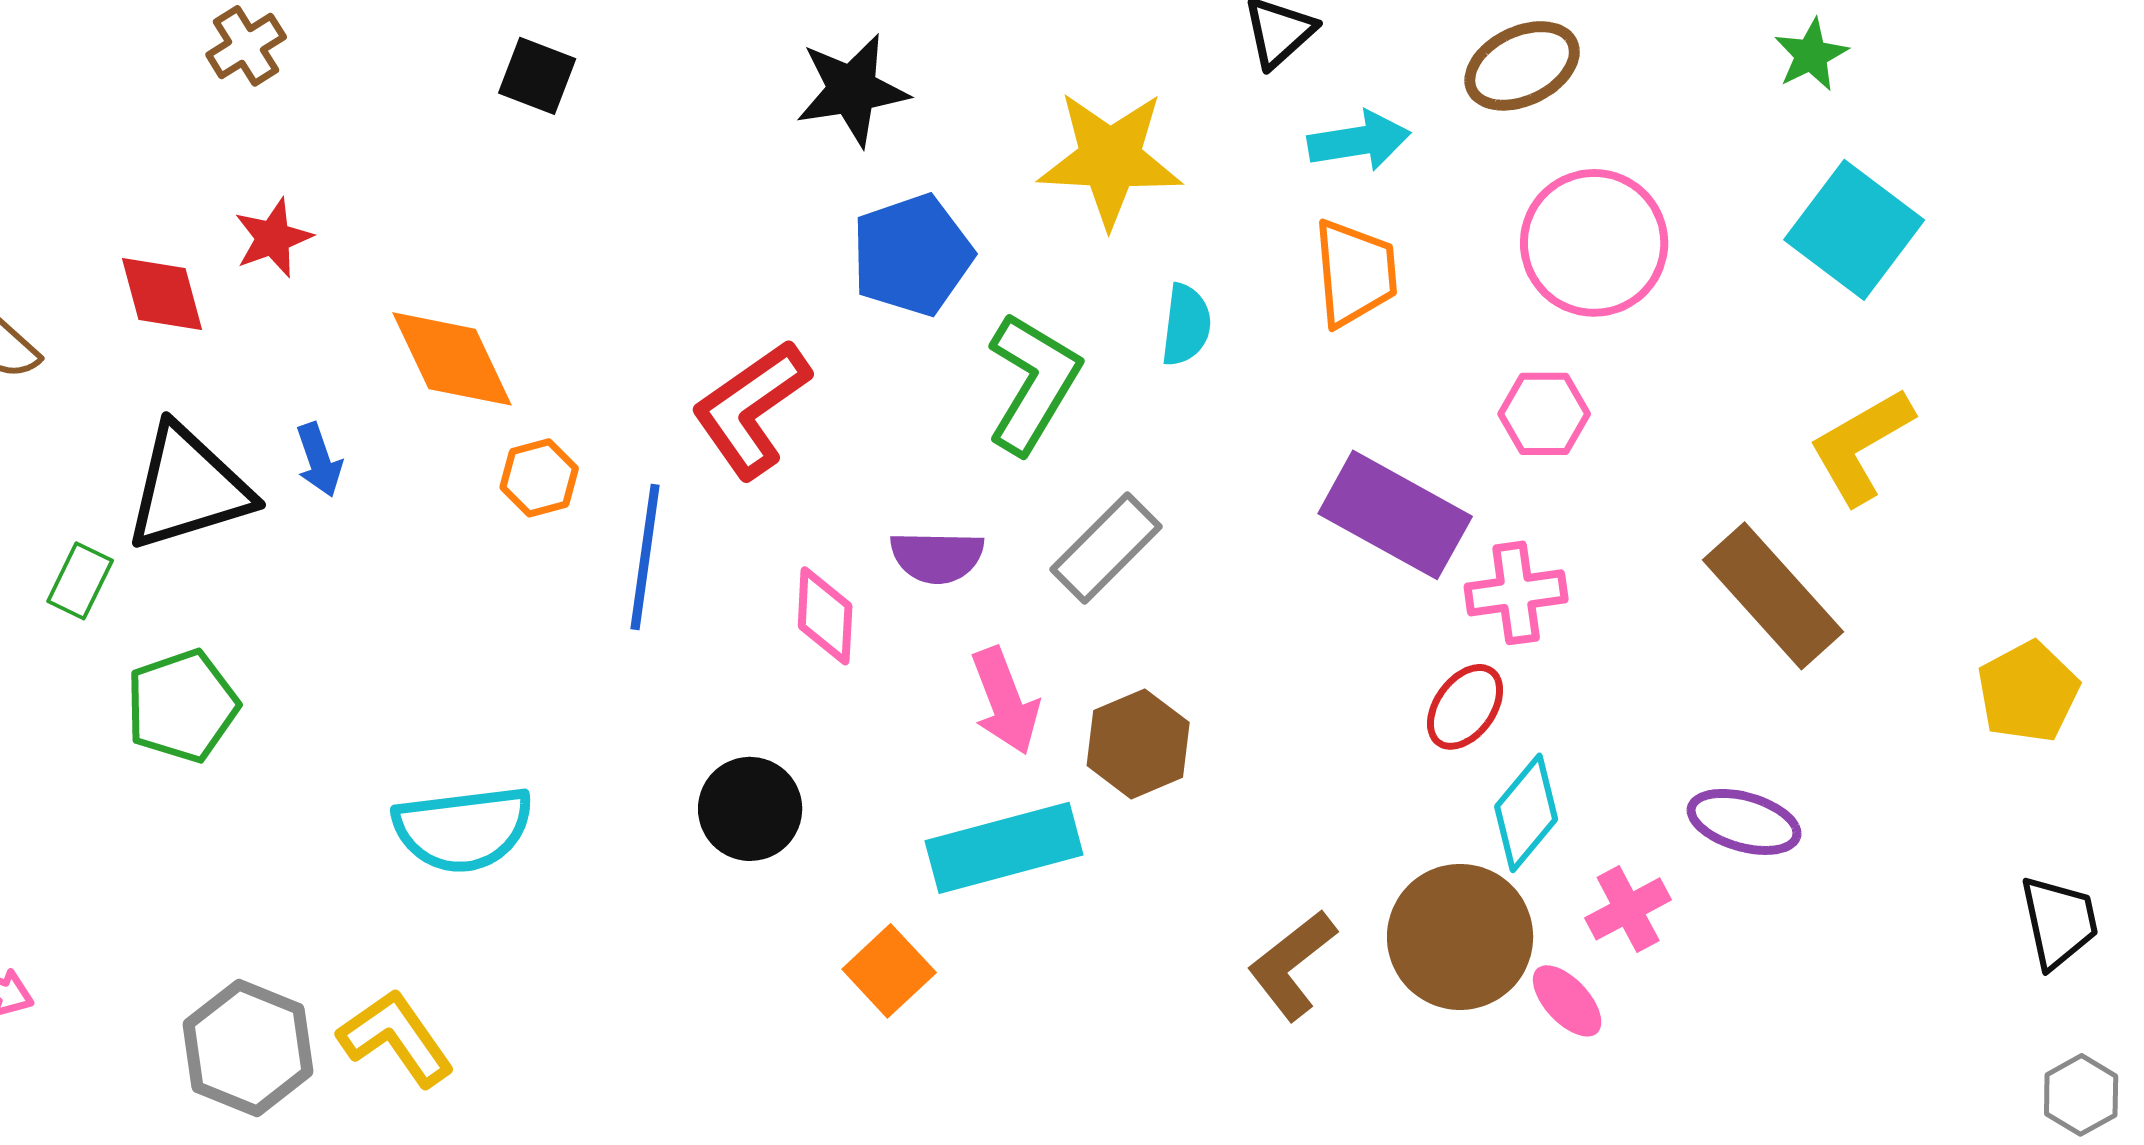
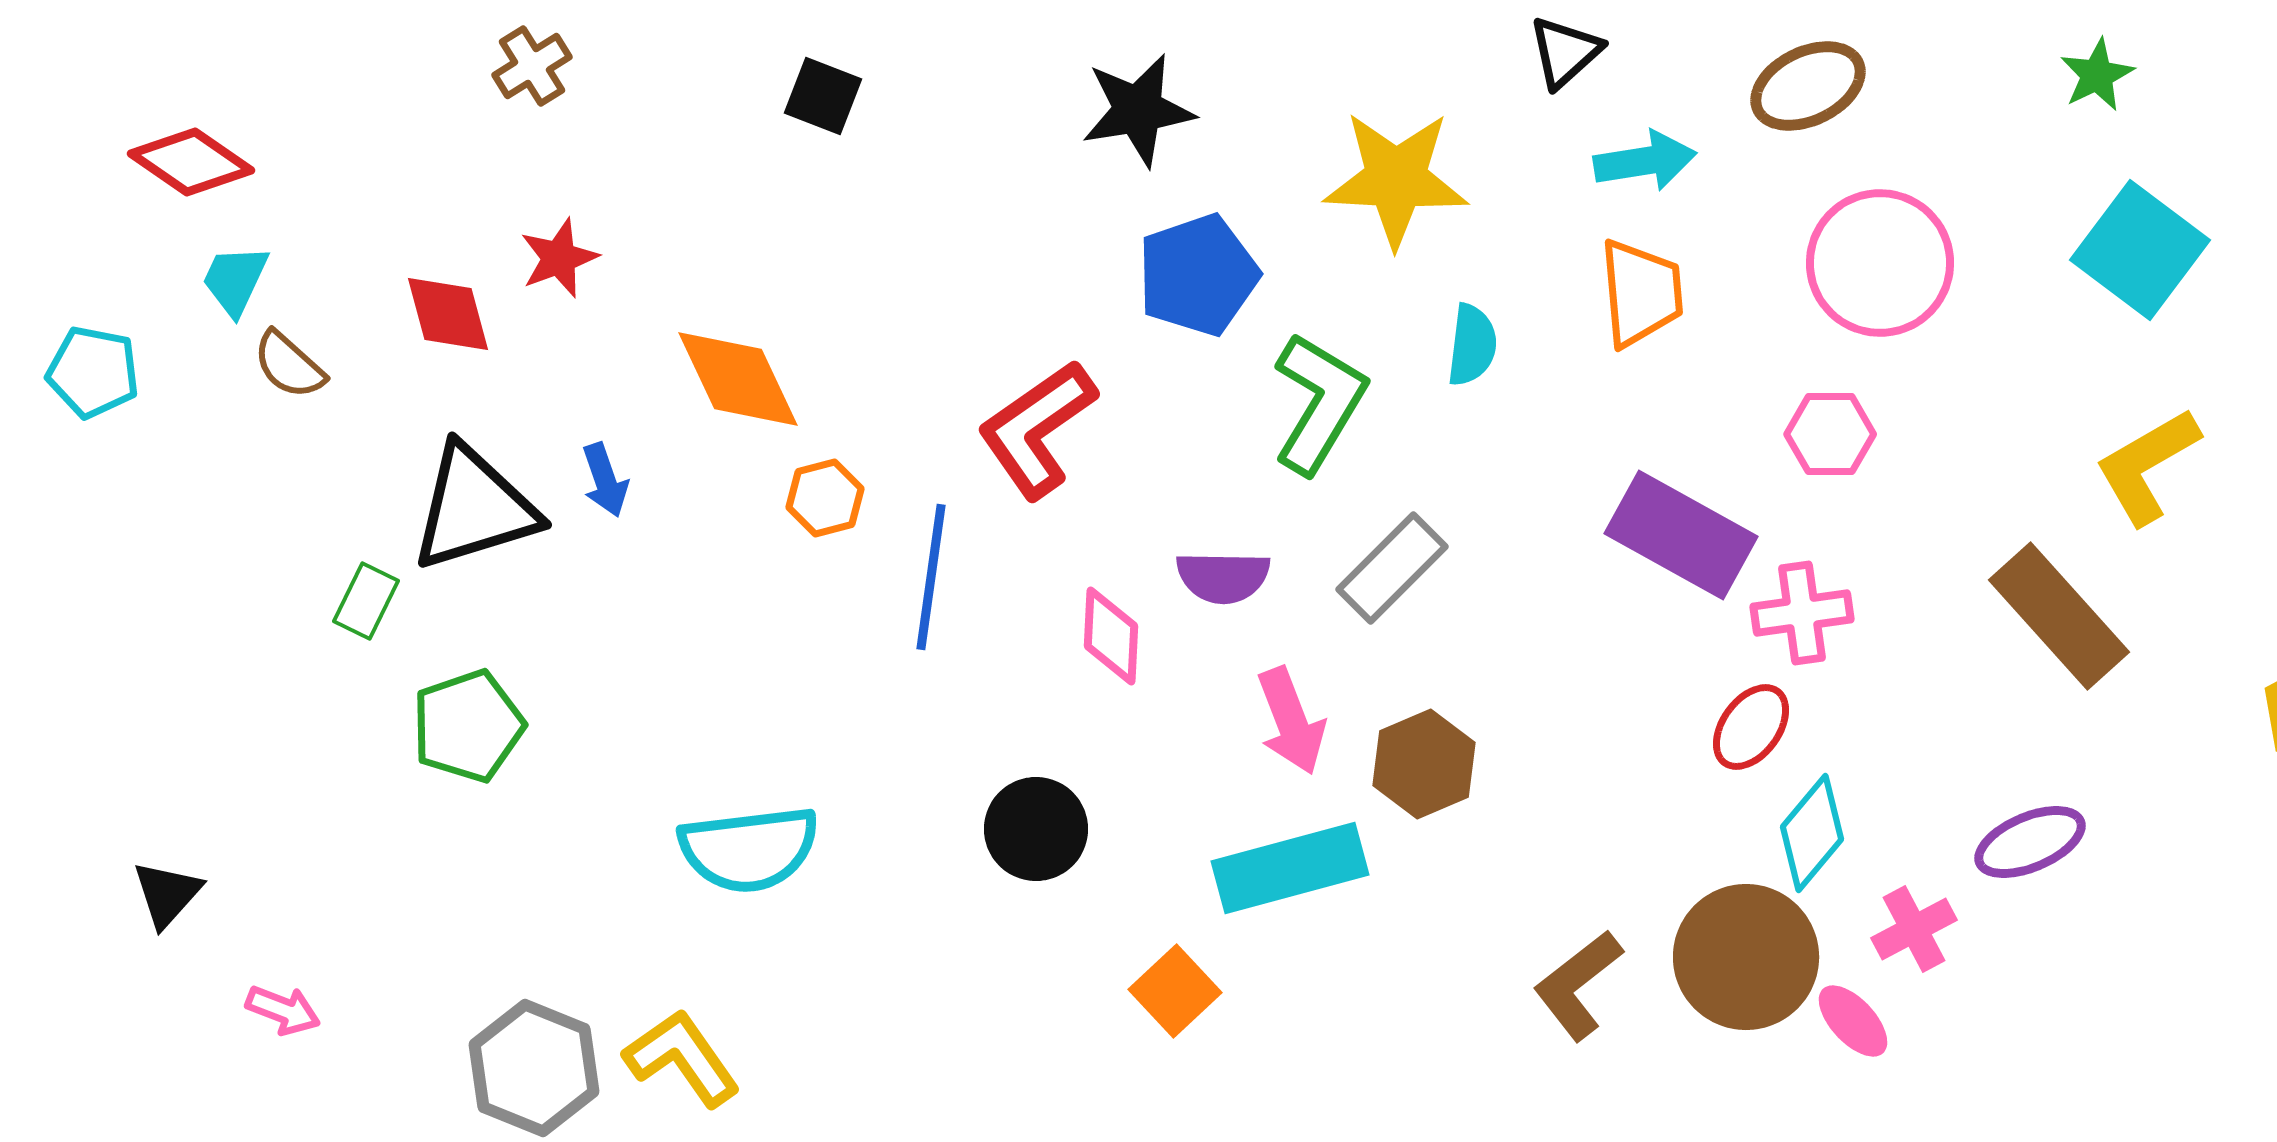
purple ellipse: (1744, 822) -> (2030, 842), turned -39

